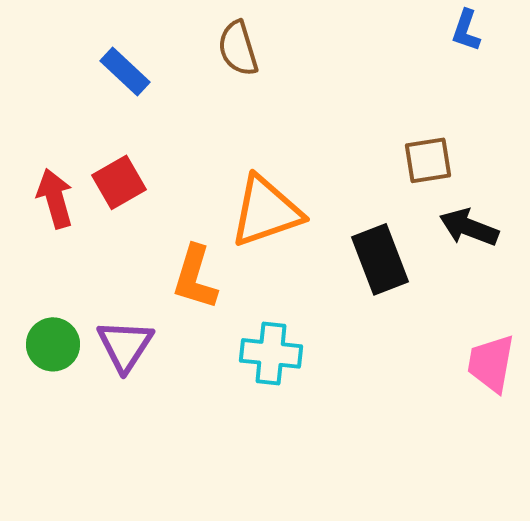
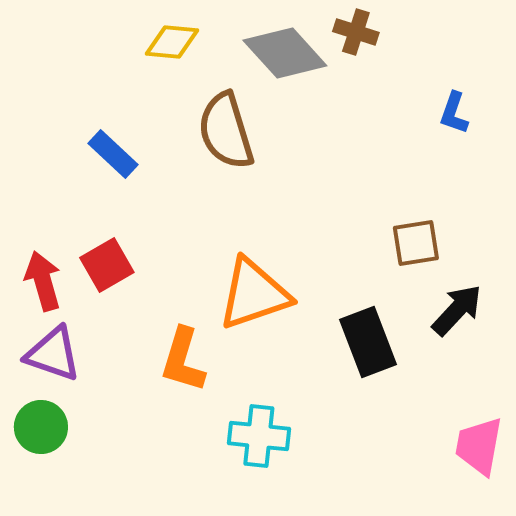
brown semicircle: (238, 48) -> (226, 131), size x1.4
black arrow: (469, 227) -> (457, 310), turned 112
purple triangle: (125, 345) -> (53, 354), moved, turned -44

